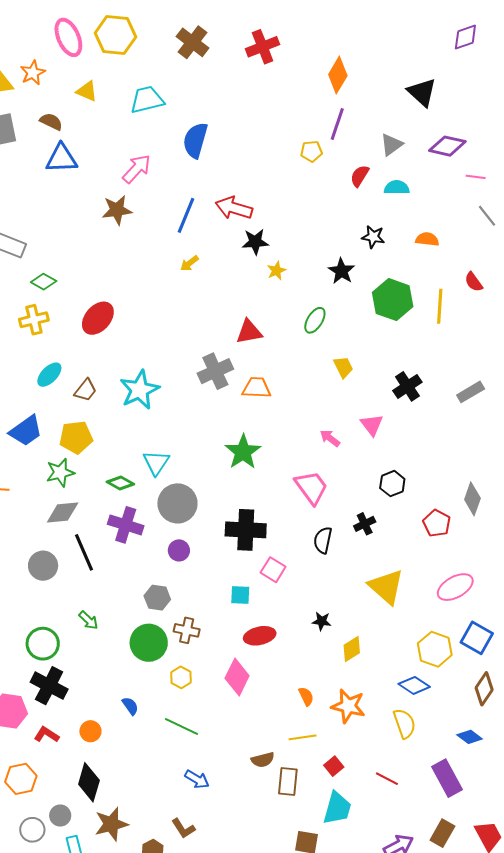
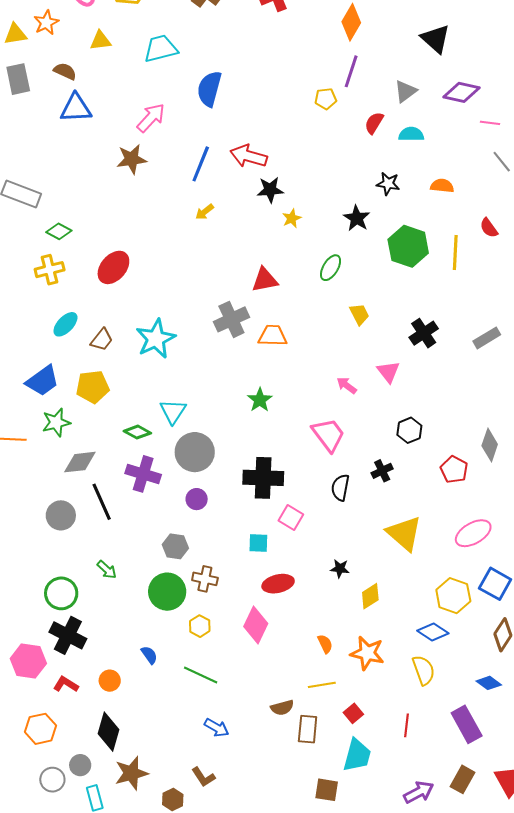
yellow triangle: (87, 91) -> (101, 41), turned -30
green star: (243, 452) -> (260, 400), size x0.7
green star: (60, 472) -> (56, 422), moved
red line: (387, 779) -> (407, 725), turned 70

